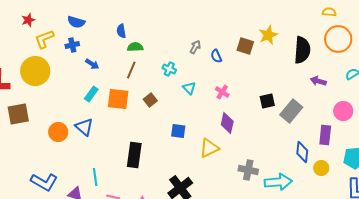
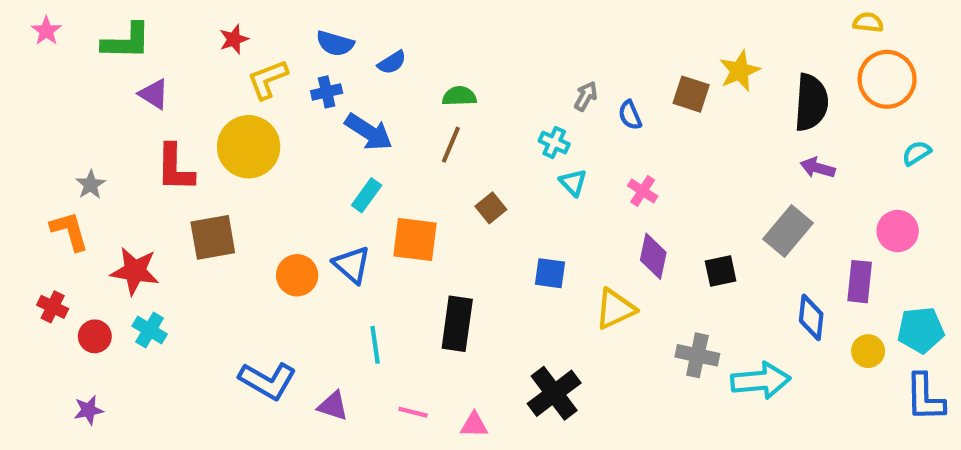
blue semicircle: (121, 31) -> (392, 62), moved, turned -112
blue arrow: (92, 64) -> (369, 132), size x1.6
cyan cross: (169, 69) -> (554, 143), moved
purple arrow: (318, 81) -> (818, 168), moved
orange square: (118, 99) -> (415, 239), moved
black square: (267, 101) -> (721, 271), moved
yellow circle: (321, 168) -> (868, 351), moved
cyan line: (95, 177) -> (375, 345), moved

